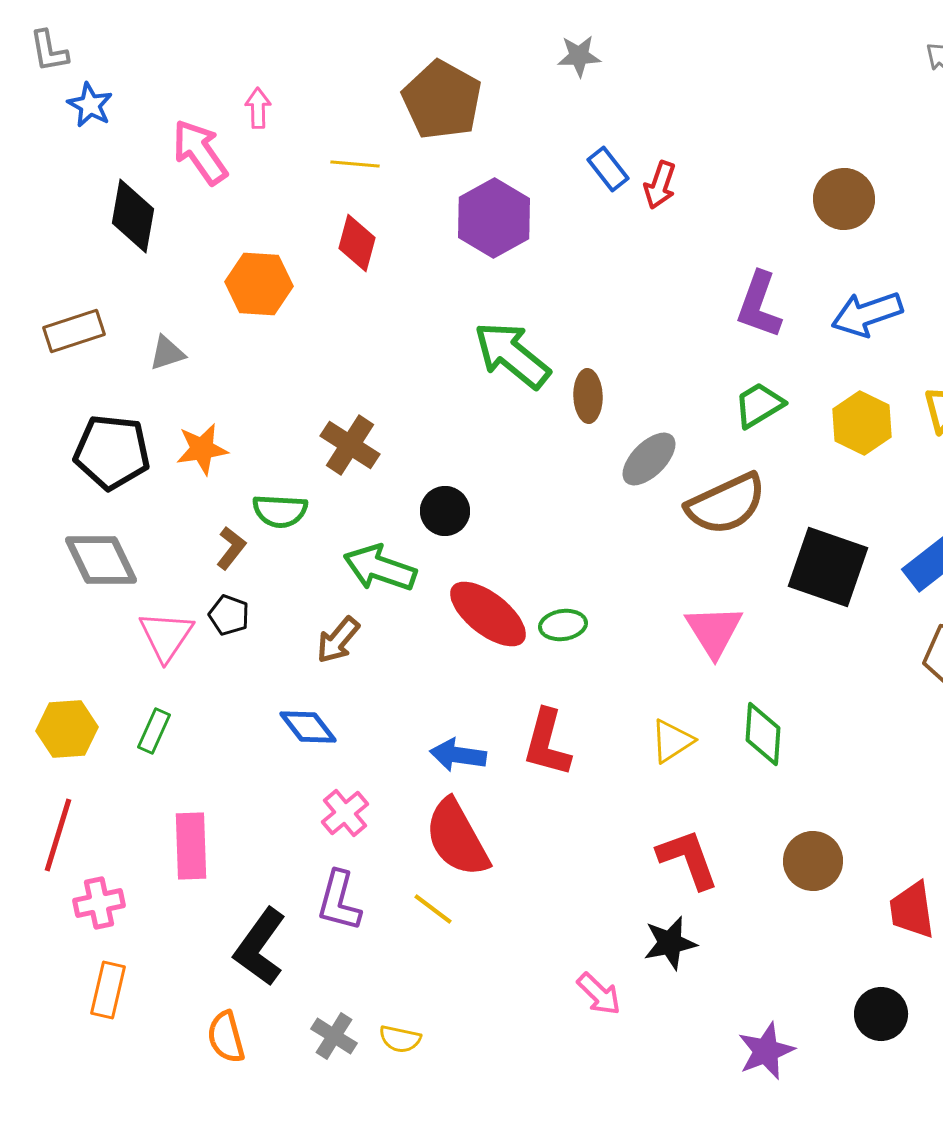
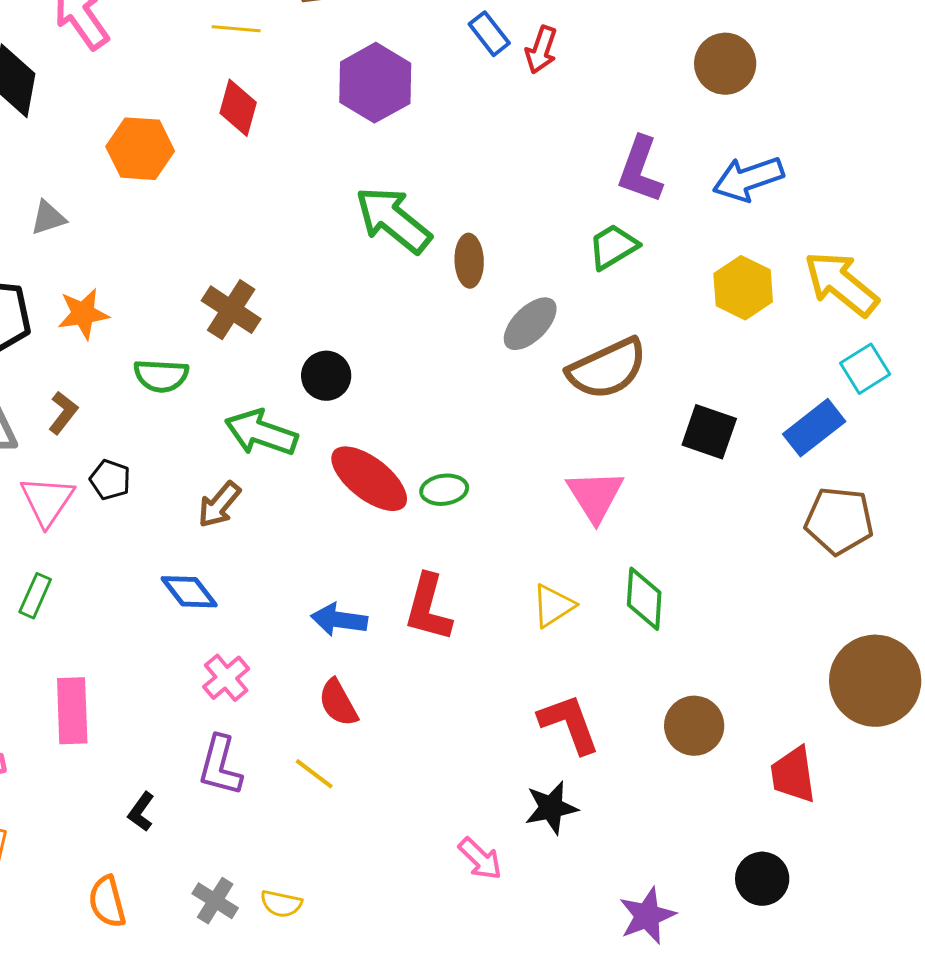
green trapezoid: (759, 405) -> (613, 247), moved
brown L-shape: (231, 548) -> (63, 413), moved
black square: (828, 567) -> (709, 432), size x0.7
red semicircle: (457, 838) -> (338, 703), size x0.6
black L-shape: (260, 947) -> (141, 812), size x0.5

